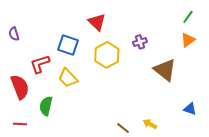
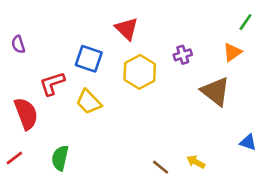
orange triangle: (188, 40) -> (232, 52), moved
green semicircle: (46, 106) -> (60, 158), moved
red line: (20, 124) -> (14, 158), moved, turned -40

